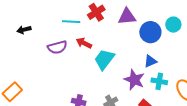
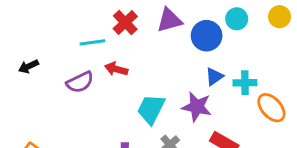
cyan trapezoid: (104, 59) -> (151, 109), moved
cyan cross: (159, 81) -> (245, 83), moved

